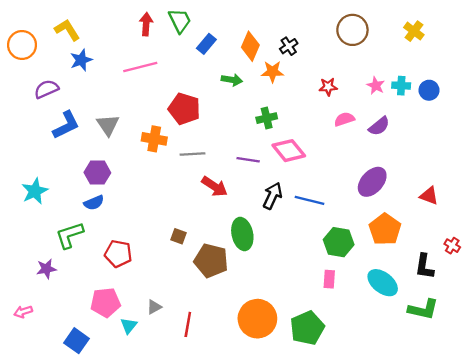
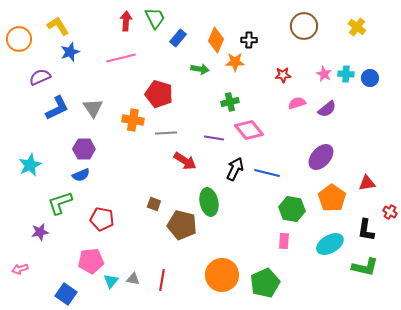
black cross: (289, 46) -> (249, 40), turned 35
red triangle: (429, 196) -> (367, 183), moved, turned -30
cyan ellipse: (383, 283) -> (330, 244), turned -68
gray triangle: (154, 307) -> (133, 279), moved, turned 40

